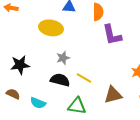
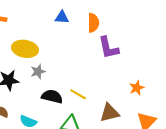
yellow ellipse: (51, 28) -> (25, 49), moved
gray star: (63, 58) -> (38, 72), moved

